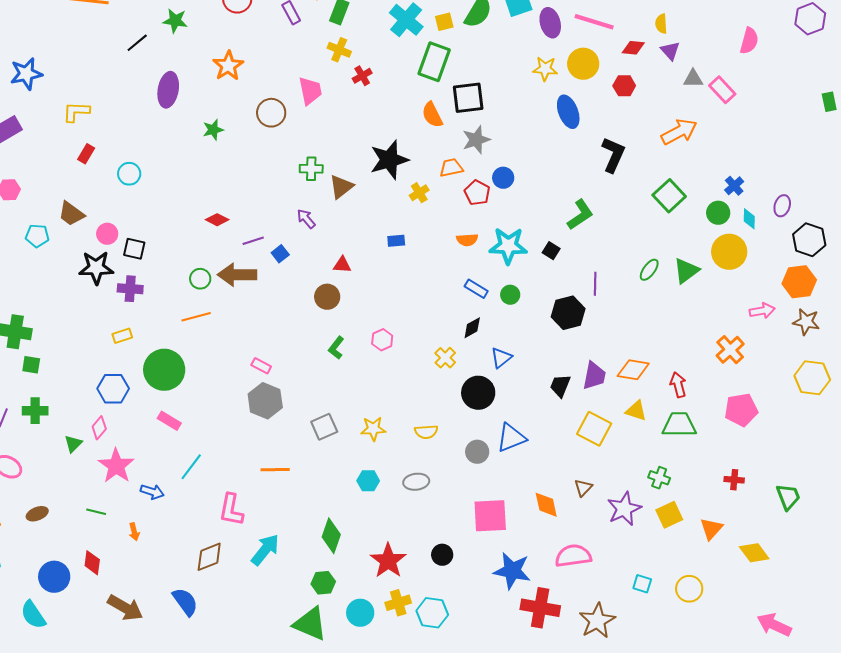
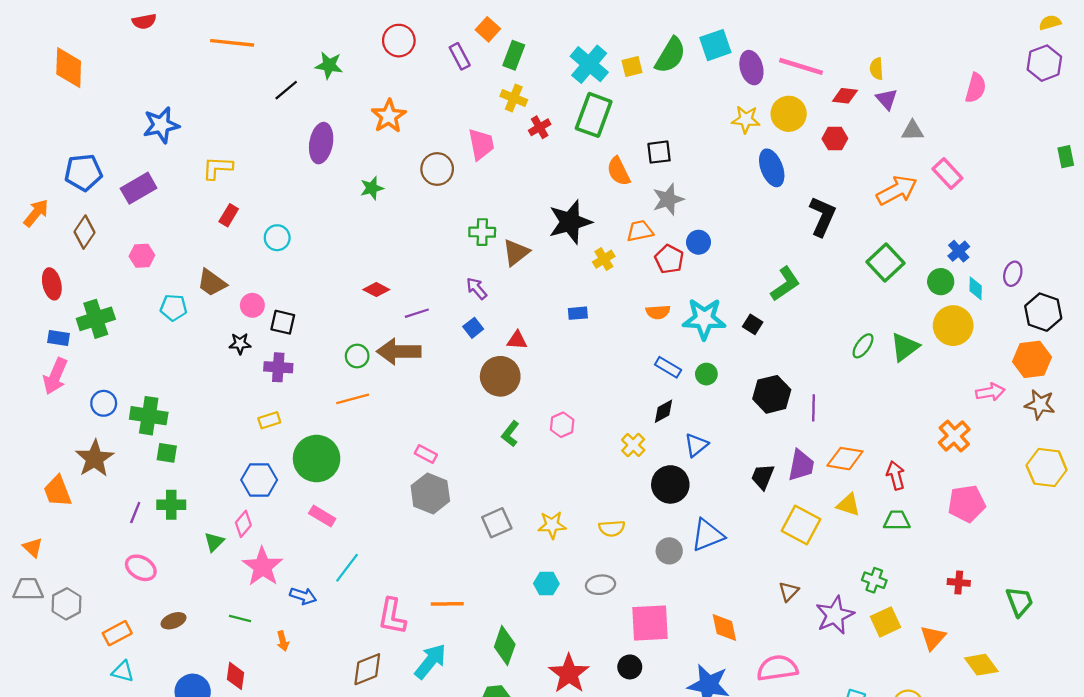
green rectangle: (434, 62) -> (594, 115), moved
pink rectangle: (722, 90) -> (947, 173), moved
black square: (468, 98) -> (659, 152), size x0.7
blue square: (280, 254) -> (473, 328), moved
black star: (96, 268) -> (240, 344), size x0.6
purple line: (595, 284) -> (813, 408), moved
brown circle: (327, 297) -> (500, 376), size x1.4
green trapezoid: (679, 425) -> (897, 520), size x0.7
orange line: (275, 470) -> (447, 604), moved
orange diamond: (546, 505) -> (724, 628), moved
pink square: (490, 516) -> (650, 623), moved

